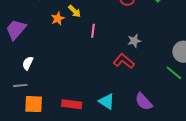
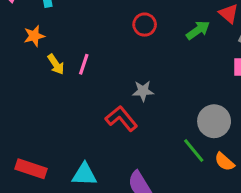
yellow arrow: (75, 11) -> (56, 64), moved
cyan triangle: (107, 101) -> (84, 174), turned -42

